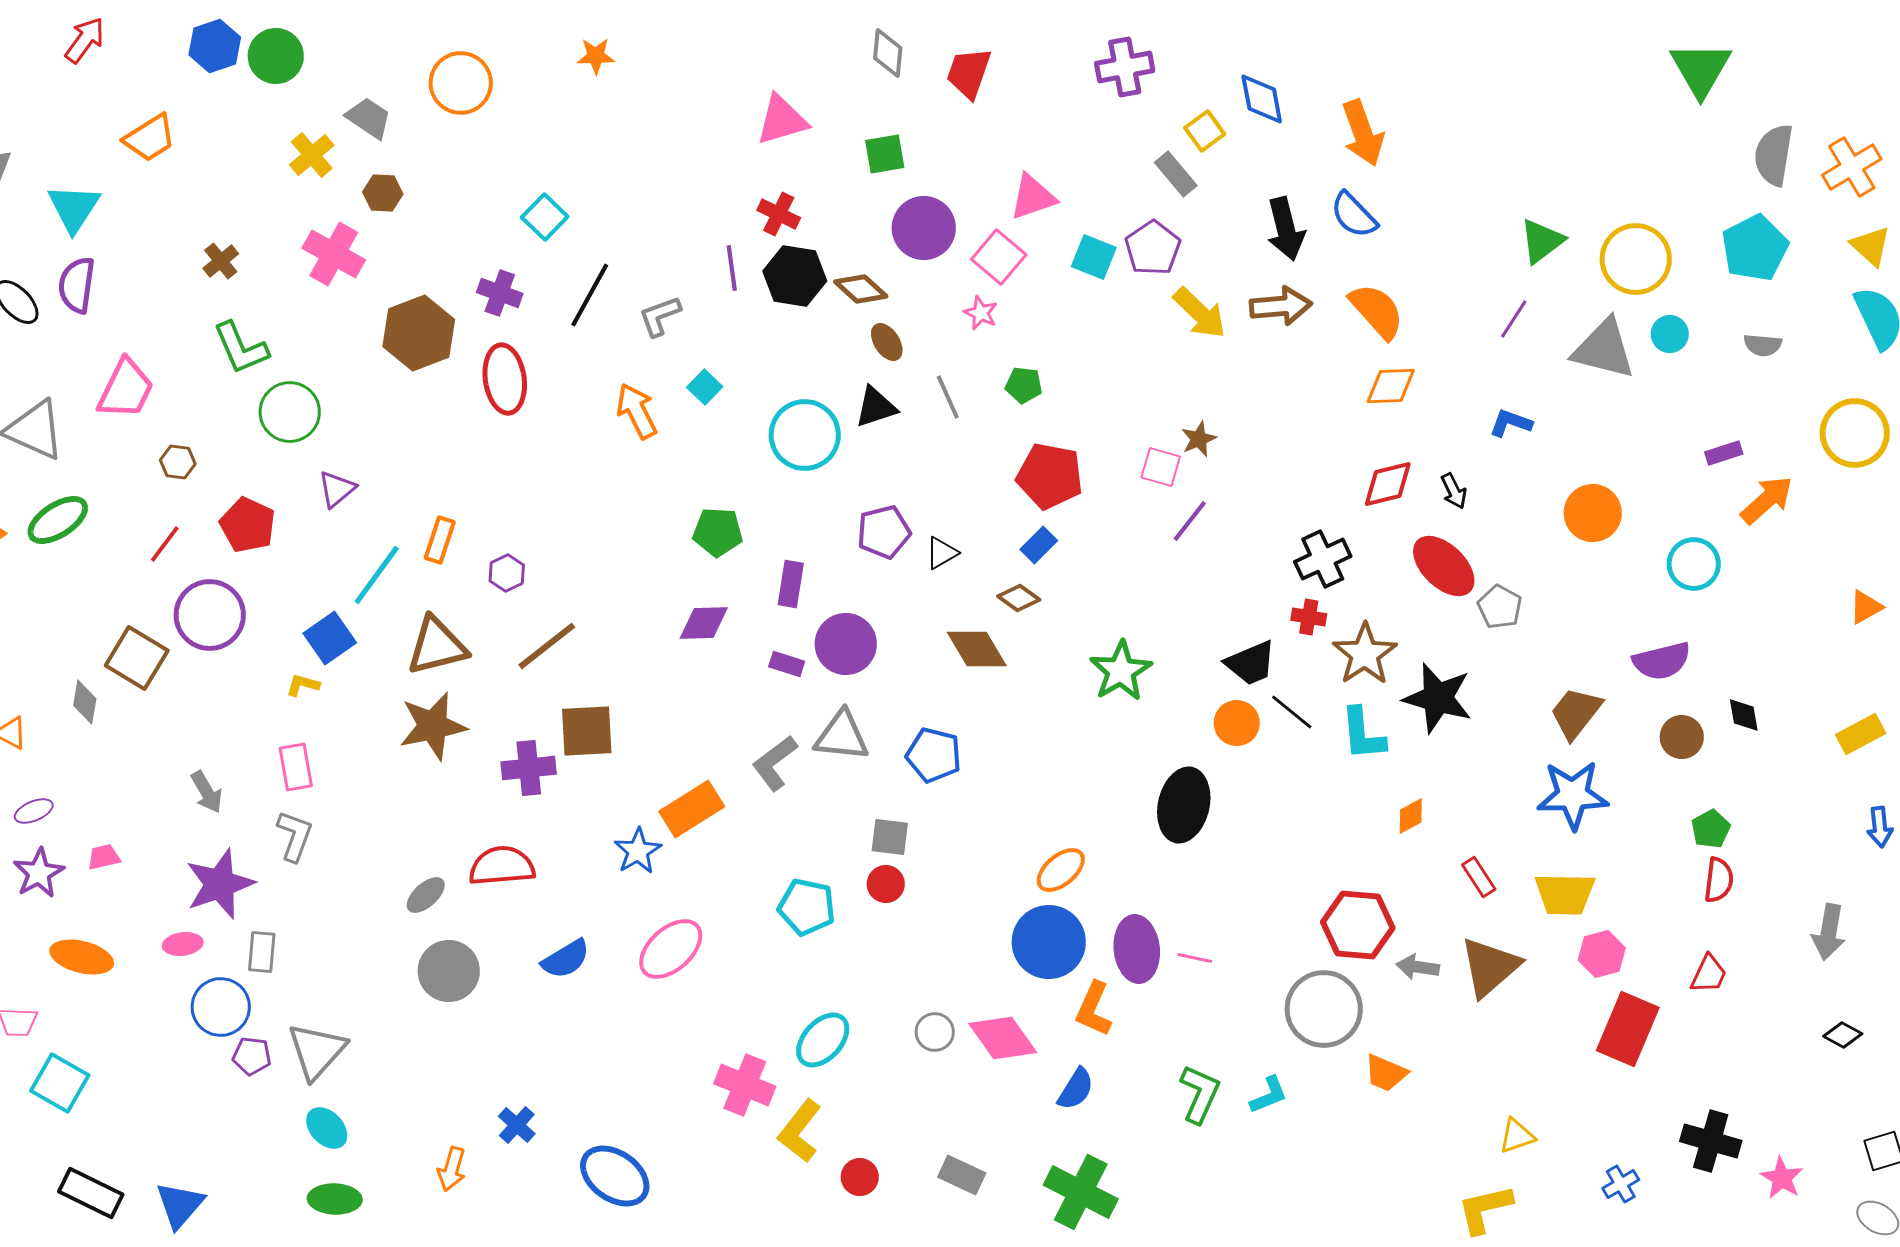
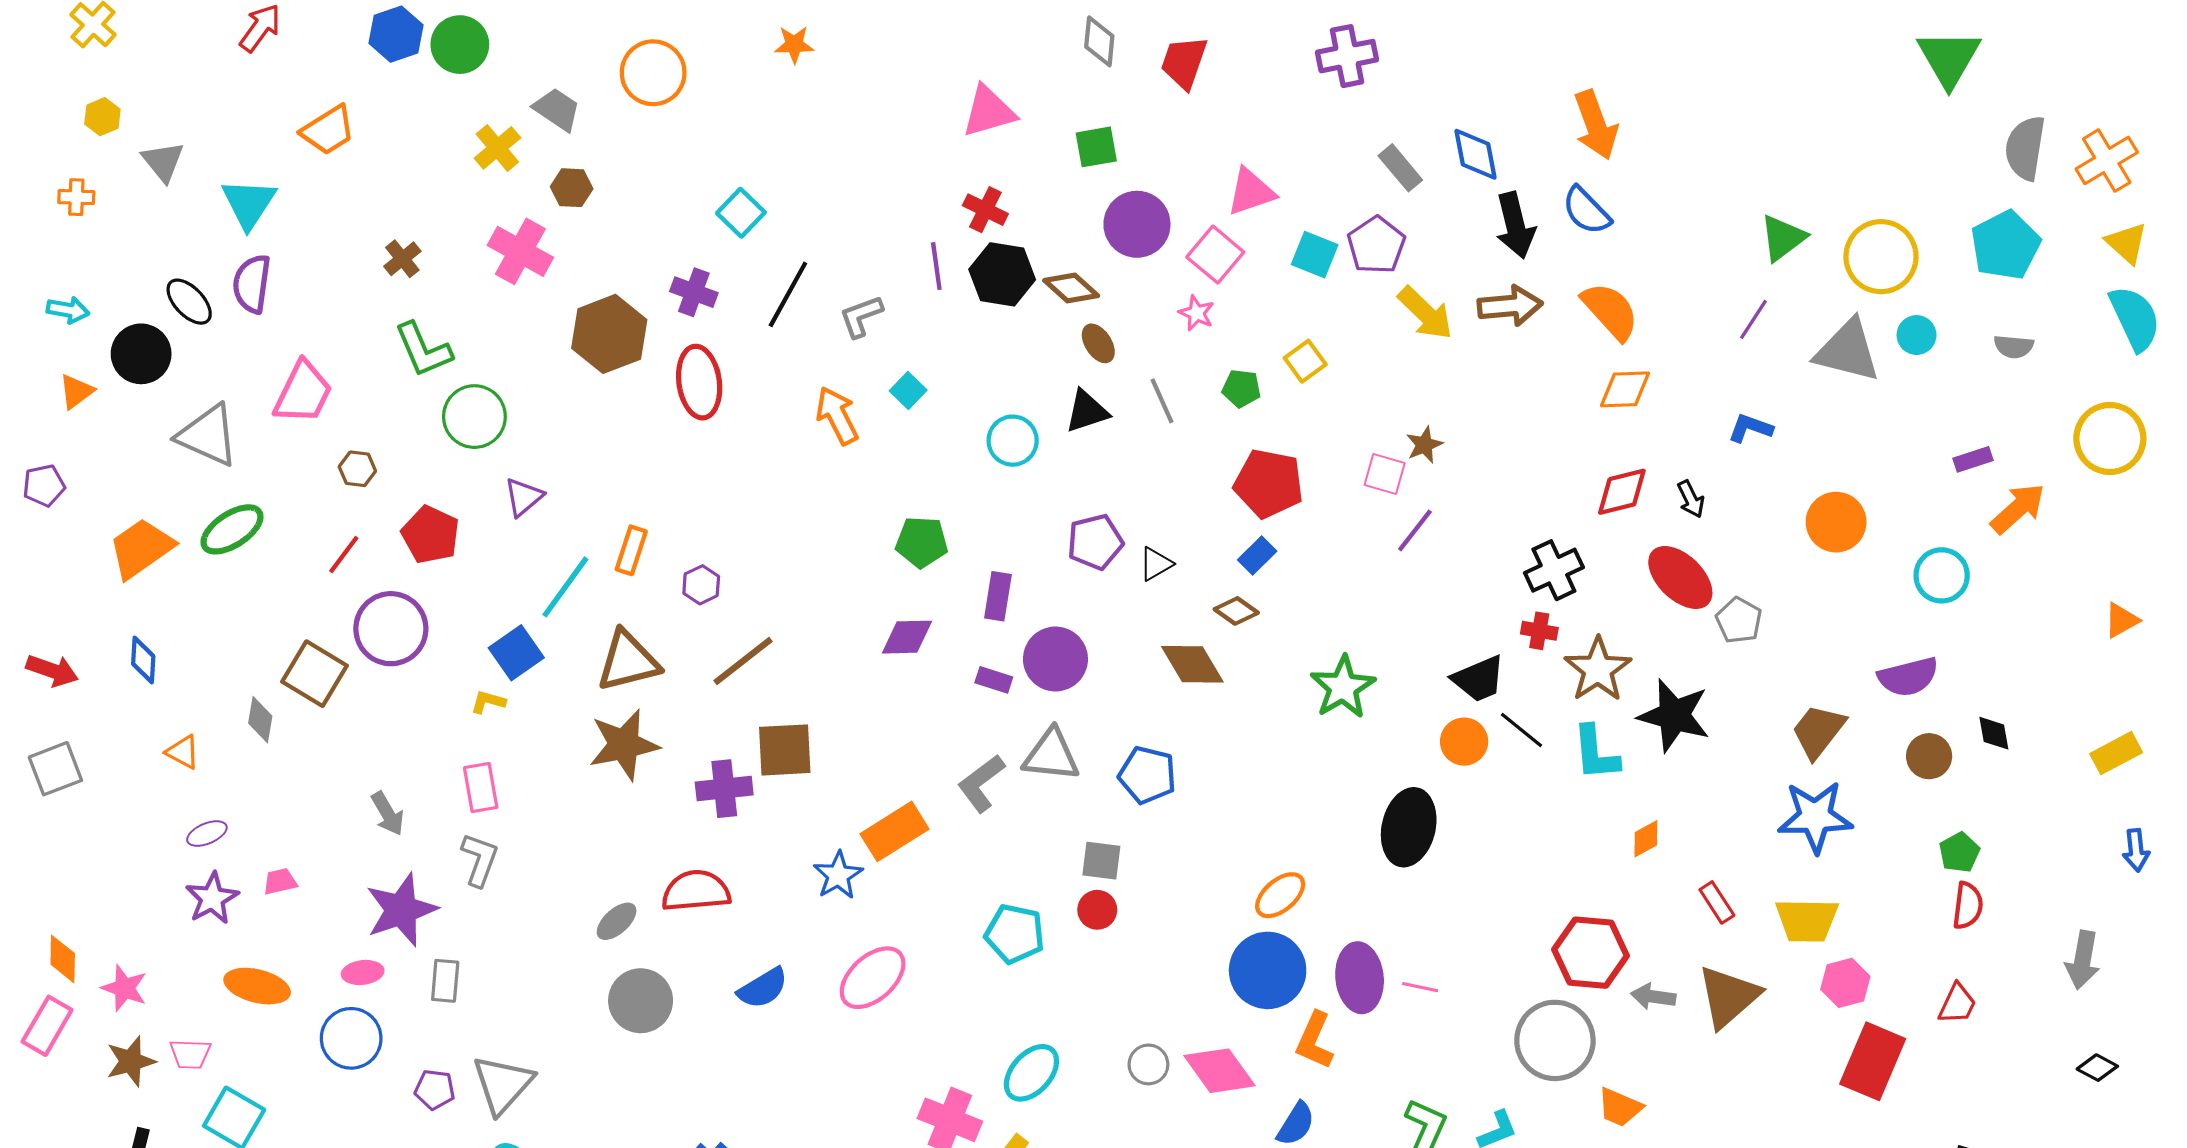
blue diamond: (1262, 99) -> (1476, 154), moved
yellow square: (1205, 131) -> (1305, 361), moved
cyan circle: (805, 435) -> (1013, 441), size x0.7
blue circle: (221, 1007) -> (351, 1038), moved

